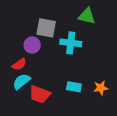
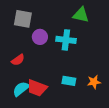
gray square: (46, 28) -> (23, 19), moved
purple circle: (32, 45) -> (40, 37), moved
cyan semicircle: (21, 81) -> (21, 89), moved

